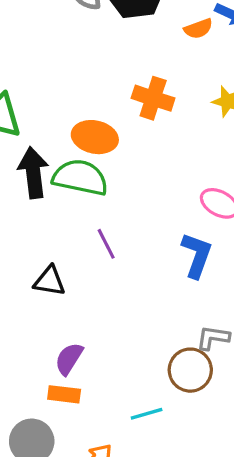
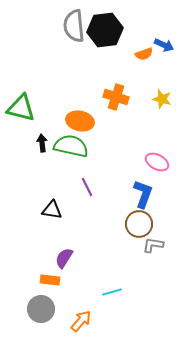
black arrow: (33, 173) -> (42, 143), size x0.6
brown circle: (190, 370) -> (139, 224), moved
orange rectangle: (64, 394) -> (50, 280), moved

